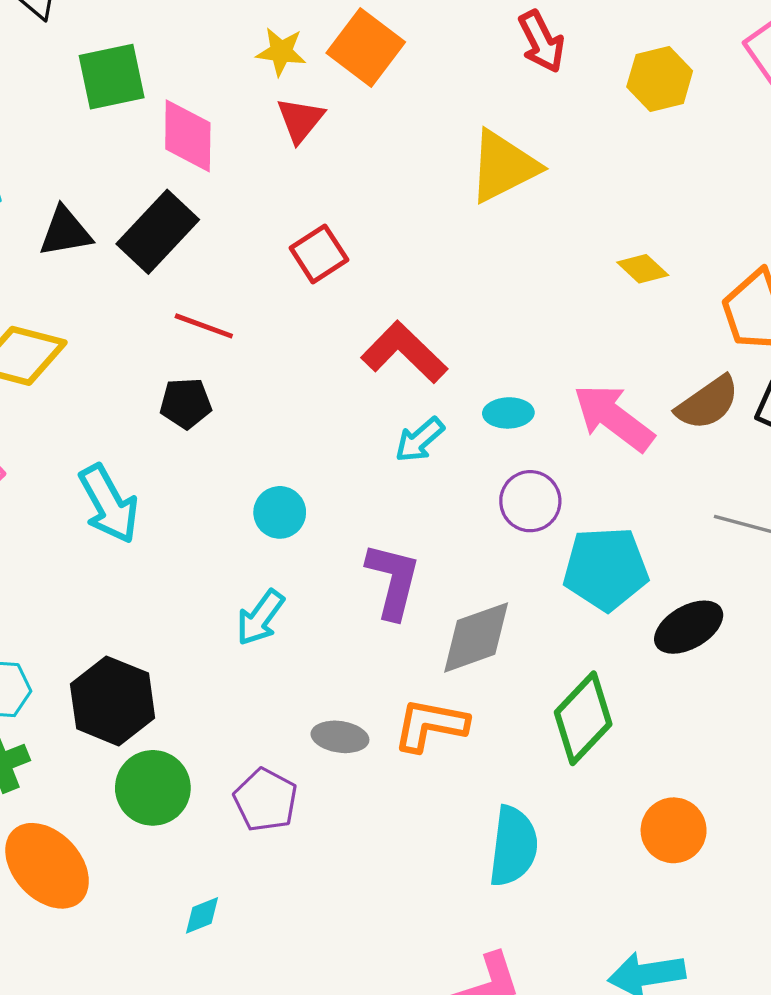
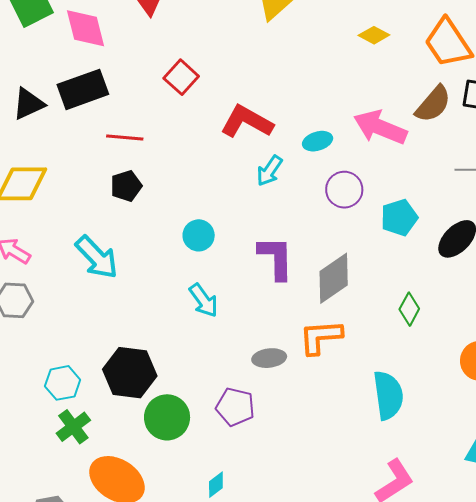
black rectangle: (158, 232) -> (83, 89), turned 42
cyan pentagon: (606, 569) -> (399, 218), size x0.7
cyan arrow: (260, 618) -> (204, 300), turned -57
green diamond: (583, 718) -> (409, 309), size x0.6

